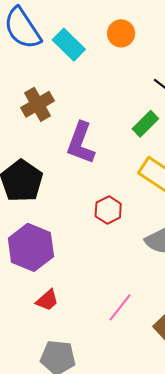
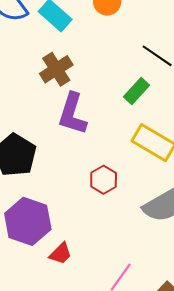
brown cross: (37, 104) -> (56, 69), moved
red trapezoid: (47, 300) -> (61, 254), moved

